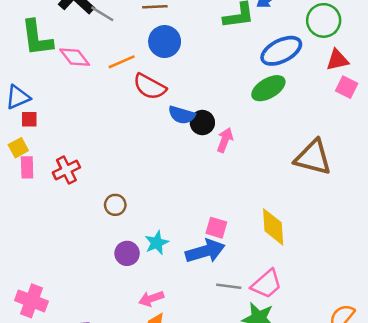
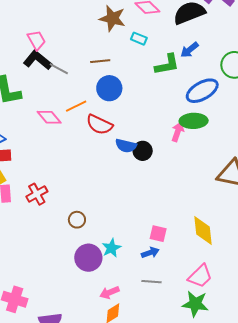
pink diamond: (75, 57) -> (49, 117), moved
green ellipse: (268, 88) -> (194, 121), turned 32
pink arrow: (225, 140) -> (178, 132), moved
blue arrow: (205, 251) -> (150, 253), size x0.6
purple circle: (127, 253) -> (88, 258), size x1.4
gray line: (229, 286) -> (151, 282), moved

